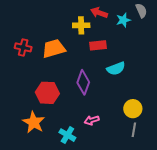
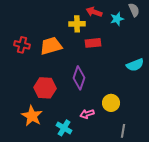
cyan semicircle: (116, 69) -> (135, 65), moved
yellow circle: (133, 109) -> (111, 103), moved
gray line: (134, 130) -> (123, 131), moved

